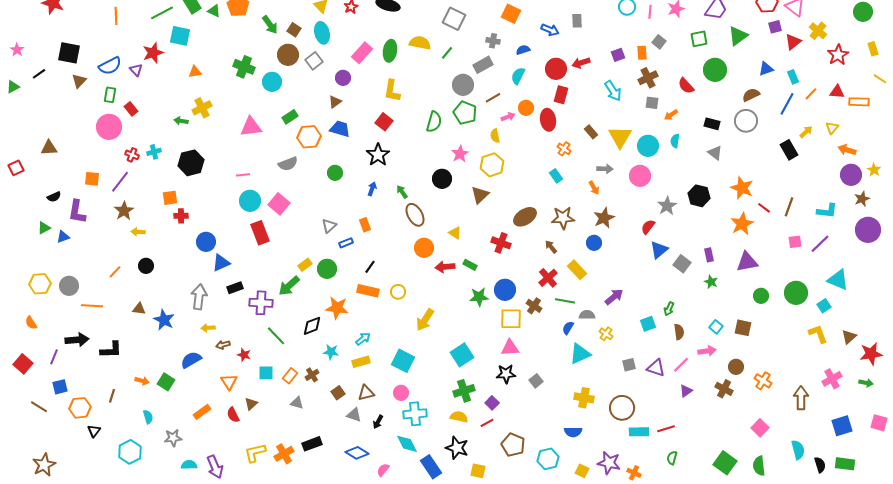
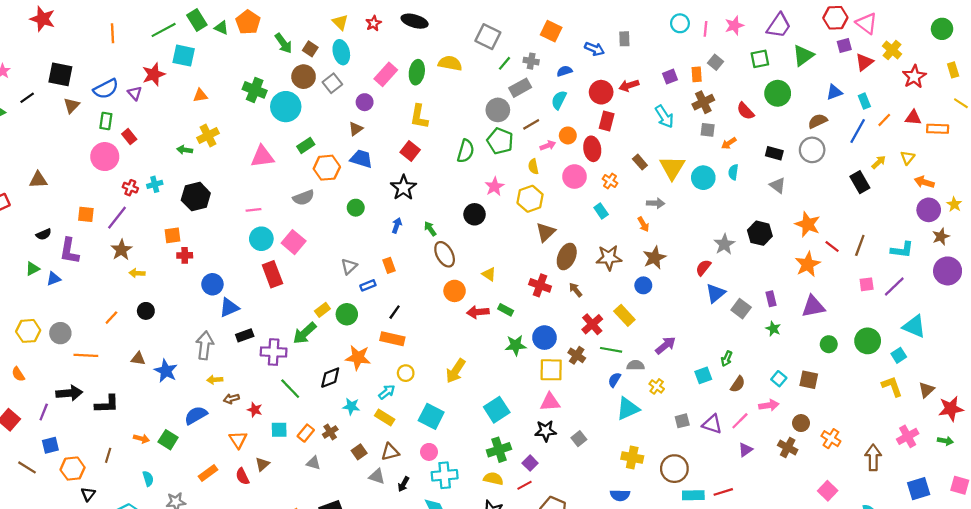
green line: (447, 53) -> (505, 63), moved
cyan circle: (272, 82) -> (286, 107), size x1.4
pink circle: (640, 176) -> (574, 177), moved
brown triangle: (480, 195) -> (546, 232), moved
brown ellipse: (525, 217) -> (567, 256), turned -35
brown arrow: (551, 247) -> (576, 290), moved
yellow circle: (398, 292) -> (406, 373), moved
brown semicircle: (679, 332) -> (738, 384), turned 42
yellow rectangle: (361, 362) -> (385, 418), turned 48

